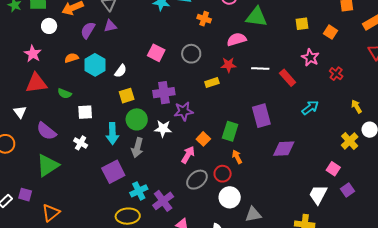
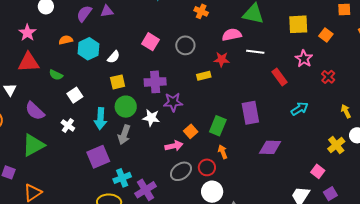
yellow square: (302, 24) -> (298, 24), size x1.5
white line: (260, 68) -> (255, 52), moved
white square: (85, 112) -> (75, 95), turned -35
pink arrow: (188, 155) -> (174, 146), turned 42

